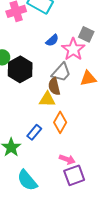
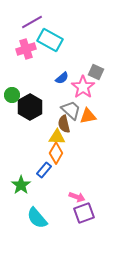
gray trapezoid: (61, 72) -> (71, 110), turned -90
orange triangle: (88, 78) -> (88, 116), moved
orange diamond: (60, 122) -> (56, 153), moved

